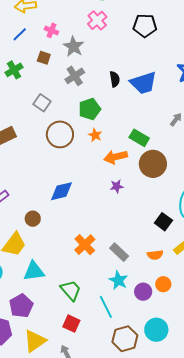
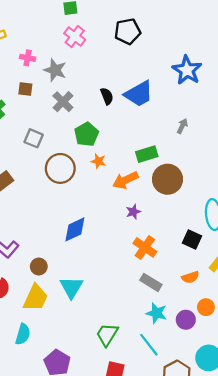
green rectangle: (139, 138) -> (147, 154), turned -36
brown circle: (33, 219) -> (39, 266), moved
orange cross: (85, 245) -> (145, 247), moved
cyan triangle: (34, 271) -> (71, 287), moved, turned -40
green trapezoid: (71, 290) -> (107, 335), turned -95

